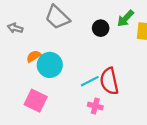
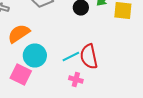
orange semicircle: (34, 56) -> (19, 34), size x1.6
cyan circle: (50, 65) -> (35, 56), moved

